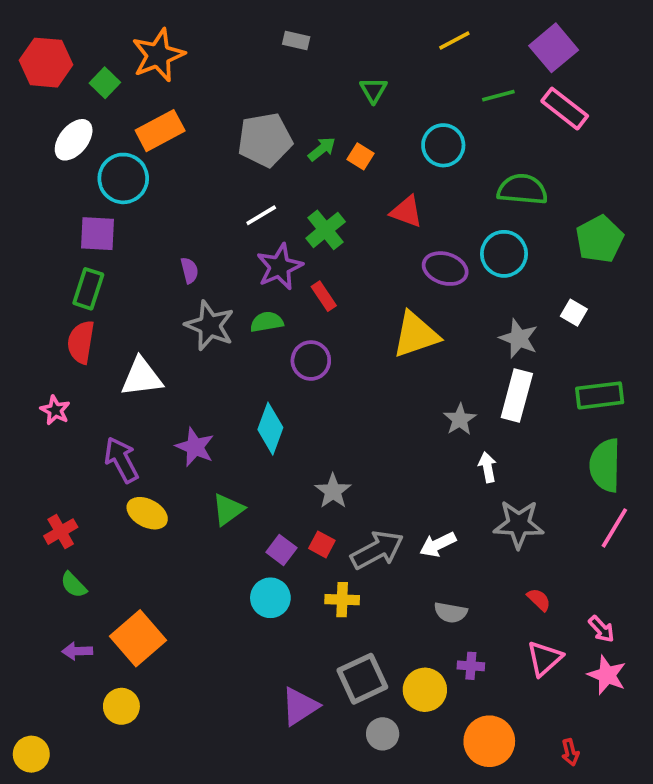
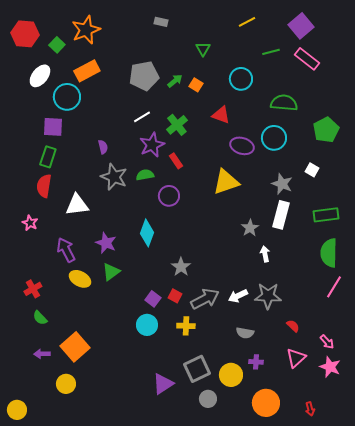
green triangle: (228, 509) -> (111, 272), moved
gray star: (519, 524) -> (268, 296), moved

